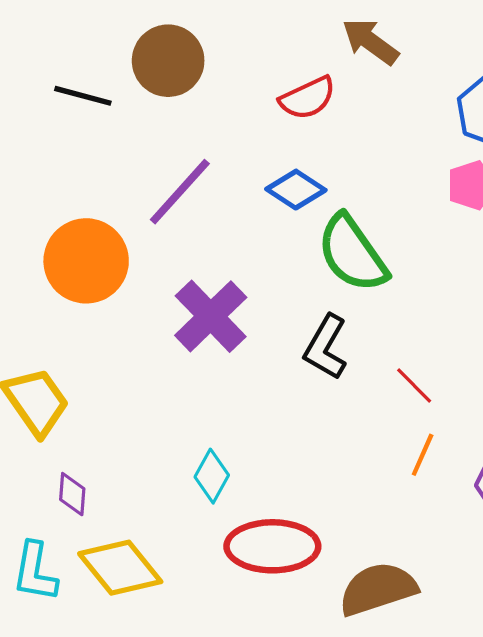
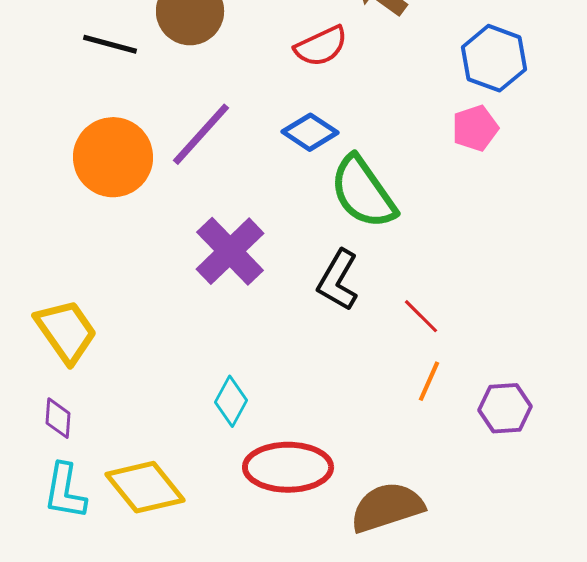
orange circle: (86, 261) -> (113, 157), moved
purple diamond: (72, 494) -> (58, 418), moved

